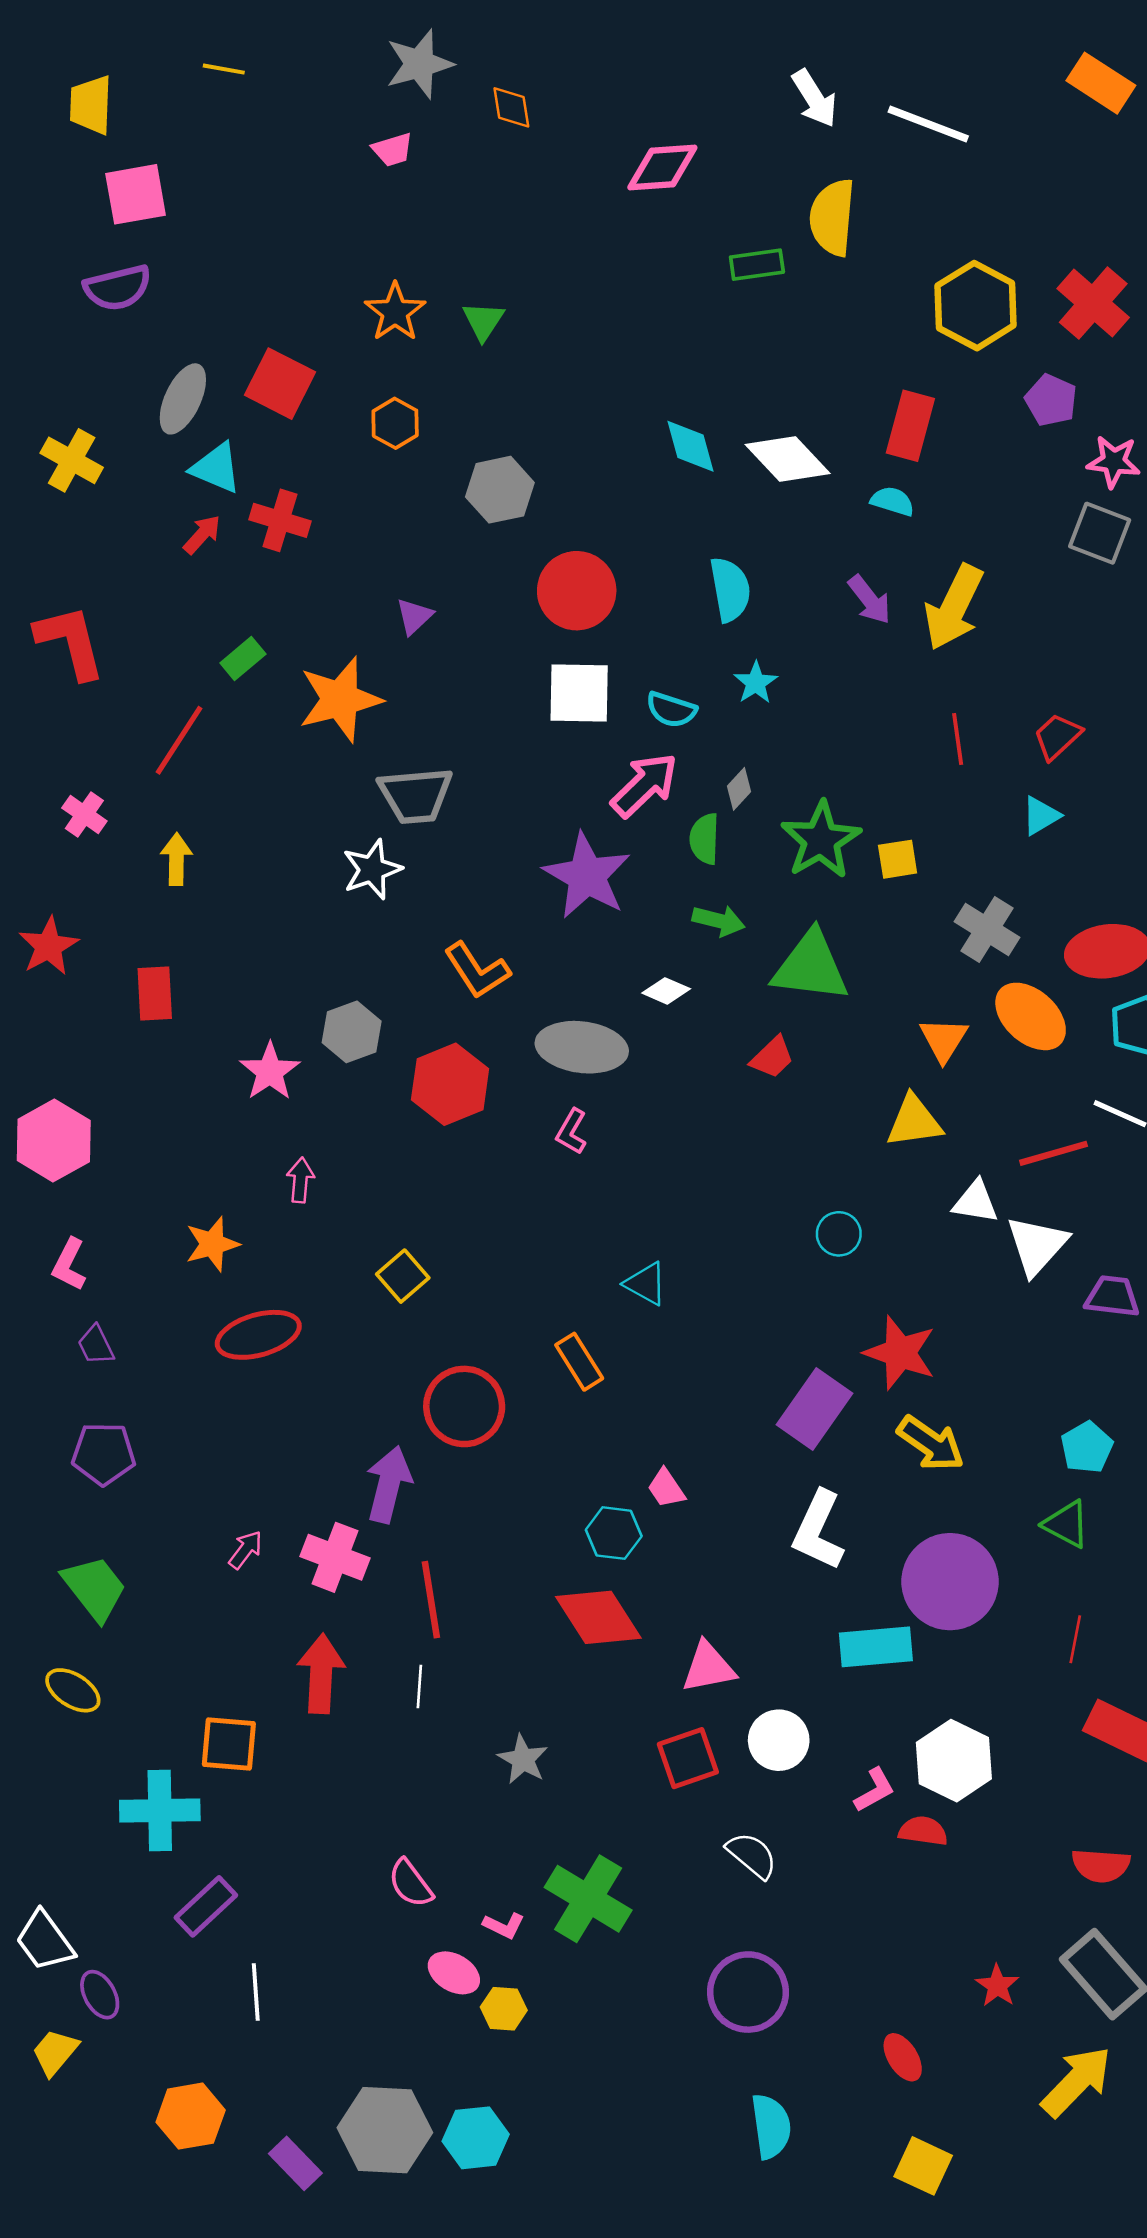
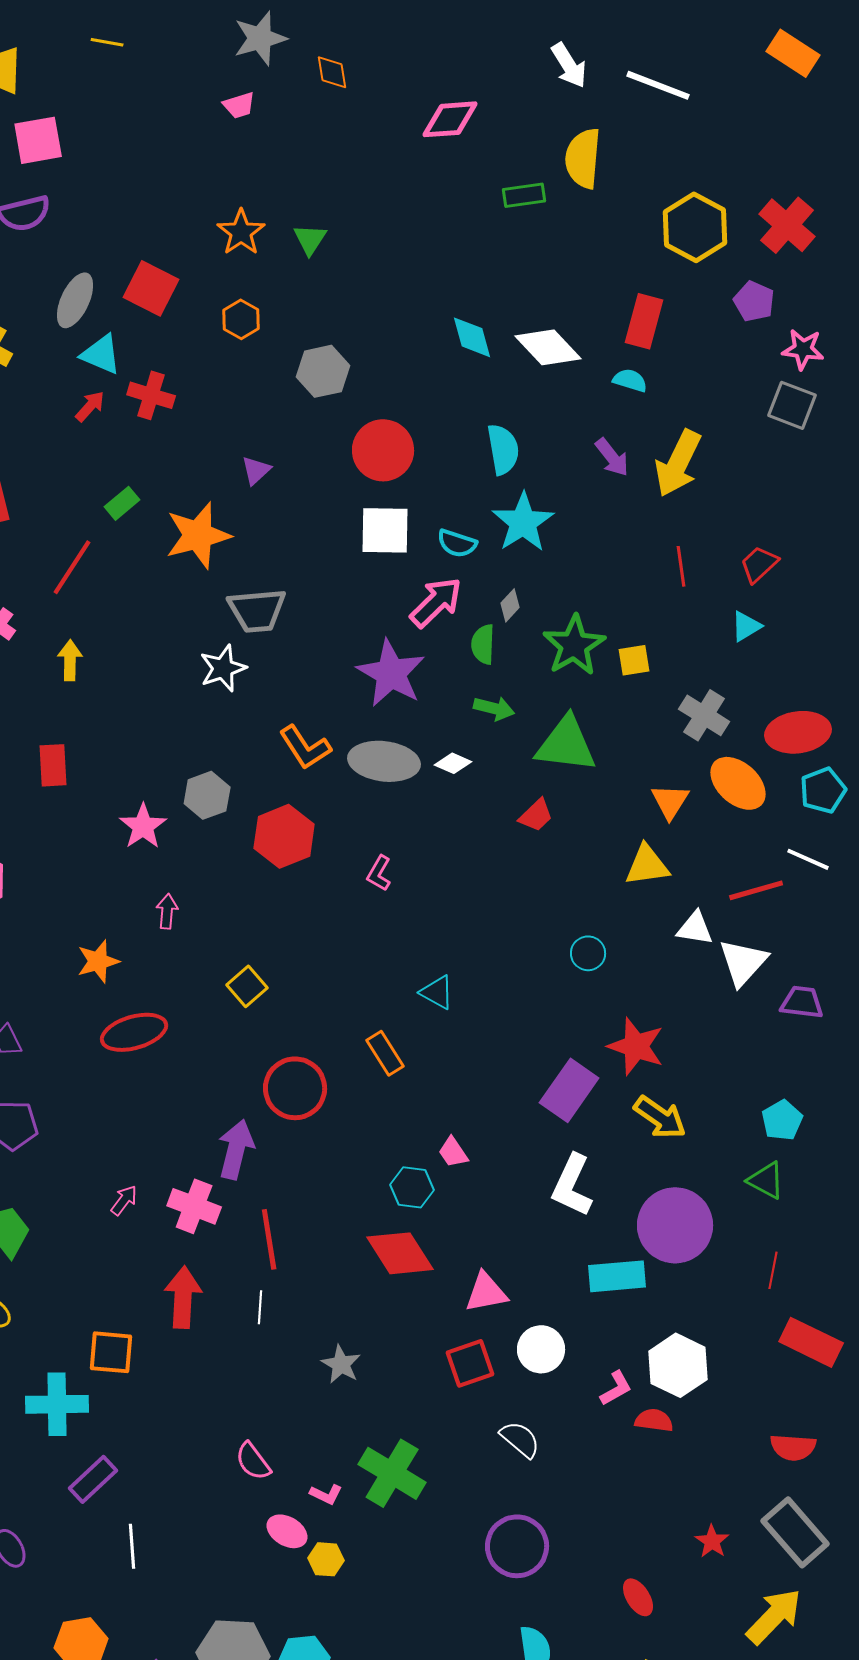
cyan star: (756, 683) -> (523, 522), size x1.8
gray ellipse: (582, 1047) -> (384, 761), moved

